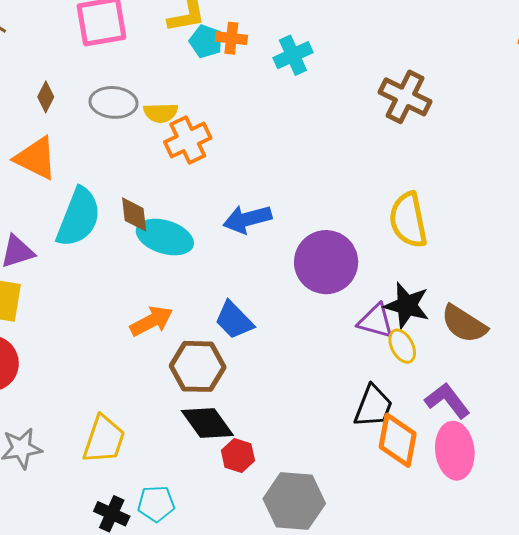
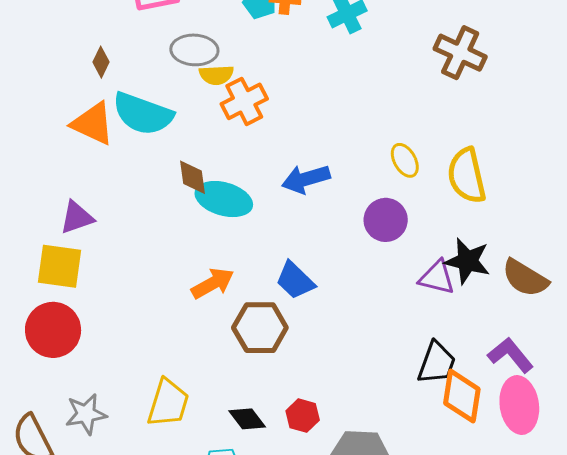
gray ellipse: (114, 102) -> (194, 50), moved
cyan semicircle: (79, 217) -> (143, 114), moved, turned 90
purple circle: (326, 262) -> (386, 220), size x0.7
yellow ellipse: (402, 346) -> (405, 160), moved
black diamond: (207, 423) -> (247, 419), moved, size x0.7

